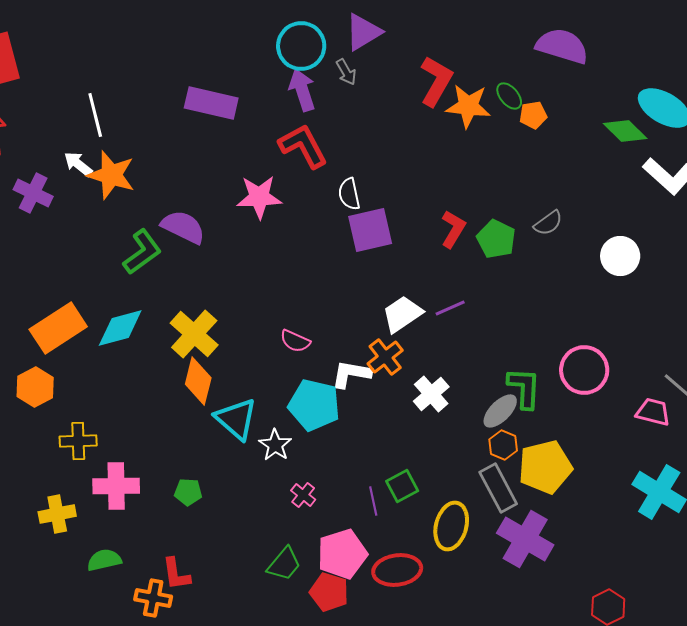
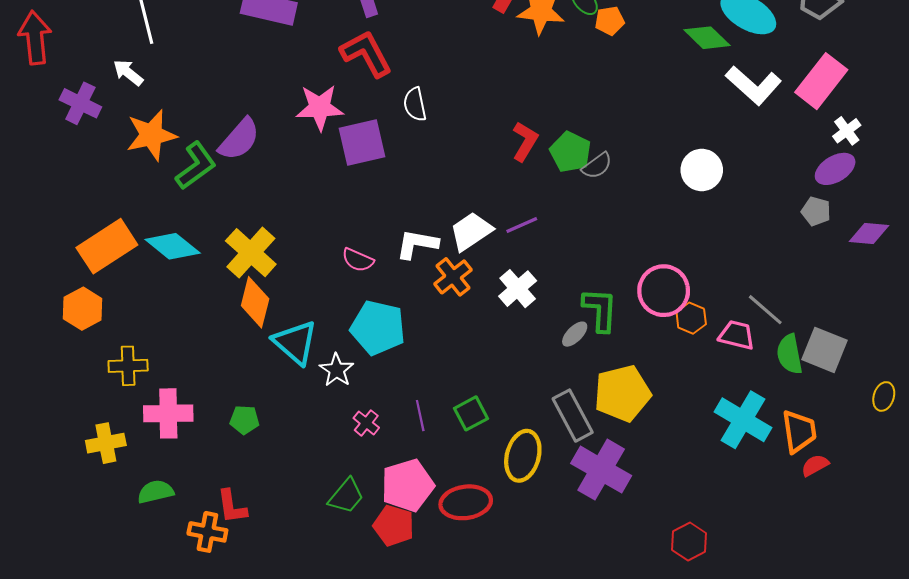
orange star: (111, 175) -> (151, 135), moved, turned -30
gray semicircle: (548, 223) -> (597, 166), moved
purple semicircle: (183, 227) -> (239, 139), turned 105
purple square: (370, 230) -> (362, 142), moved
cyan diamond: (120, 328) -> (173, 246), turned 54
white L-shape: (351, 374) -> (417, 244), moved
white cross: (431, 394) -> (518, 289), moved
gray ellipse: (500, 411) -> (575, 334), size x0.7
orange hexagon: (503, 445) -> (691, 318), moved
purple line: (373, 501) -> (420, 416), moved

